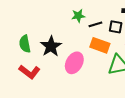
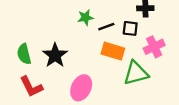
pink ellipse: (74, 63) -> (81, 88), moved
red L-shape: (29, 72) -> (31, 87), turned 30

